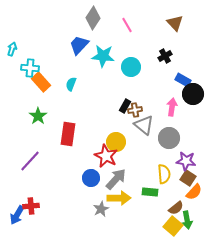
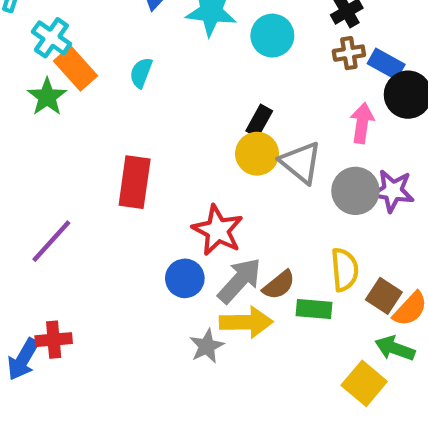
cyan cross: (30, 68) -> (51, 38), turned 30
brown cross: (135, 110) -> (349, 53), moved
green star: (38, 116) -> (47, 97), moved
yellow circle: (116, 142) -> (257, 154), moved
purple star: (186, 161) -> (393, 191), moved
brown square: (188, 178) -> (384, 296), moved
brown semicircle: (176, 208) -> (279, 285), moved
green arrow: (187, 220) -> (395, 348), moved, turned 120

